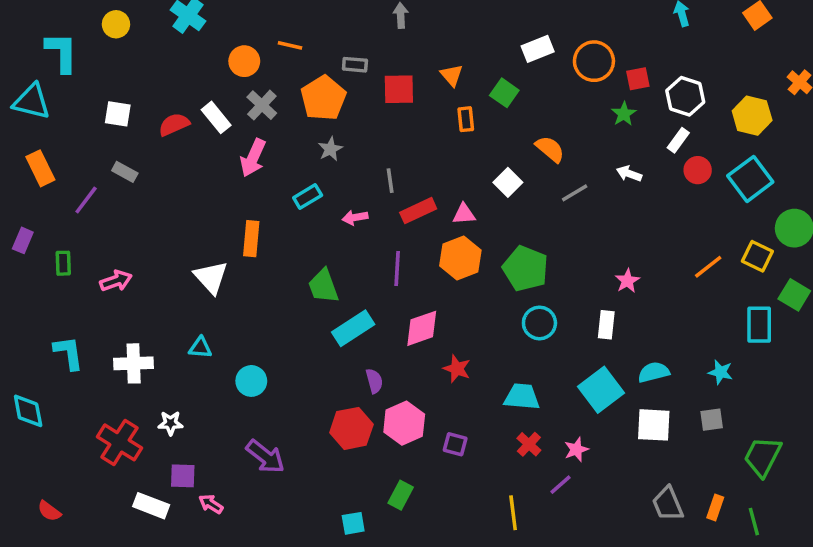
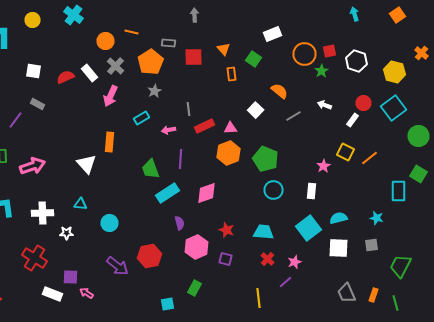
orange circle: (594, 61) -> (304, 54), moved
white rectangle: (678, 140) -> (352, 120), moved
yellow square: (757, 256) -> (346, 152), moved
purple line: (397, 269) -> (180, 159), moved
pink arrow: (116, 281) -> (32, 166), size x1.4
red star: (457, 369) -> (226, 230), moved
white star: (170, 423) -> (66, 233), moved
red hexagon: (351, 428) -> (150, 256), moved

